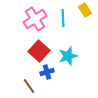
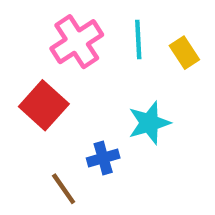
yellow rectangle: (85, 10) -> (184, 53), moved
red square: (39, 51) -> (44, 105), moved

